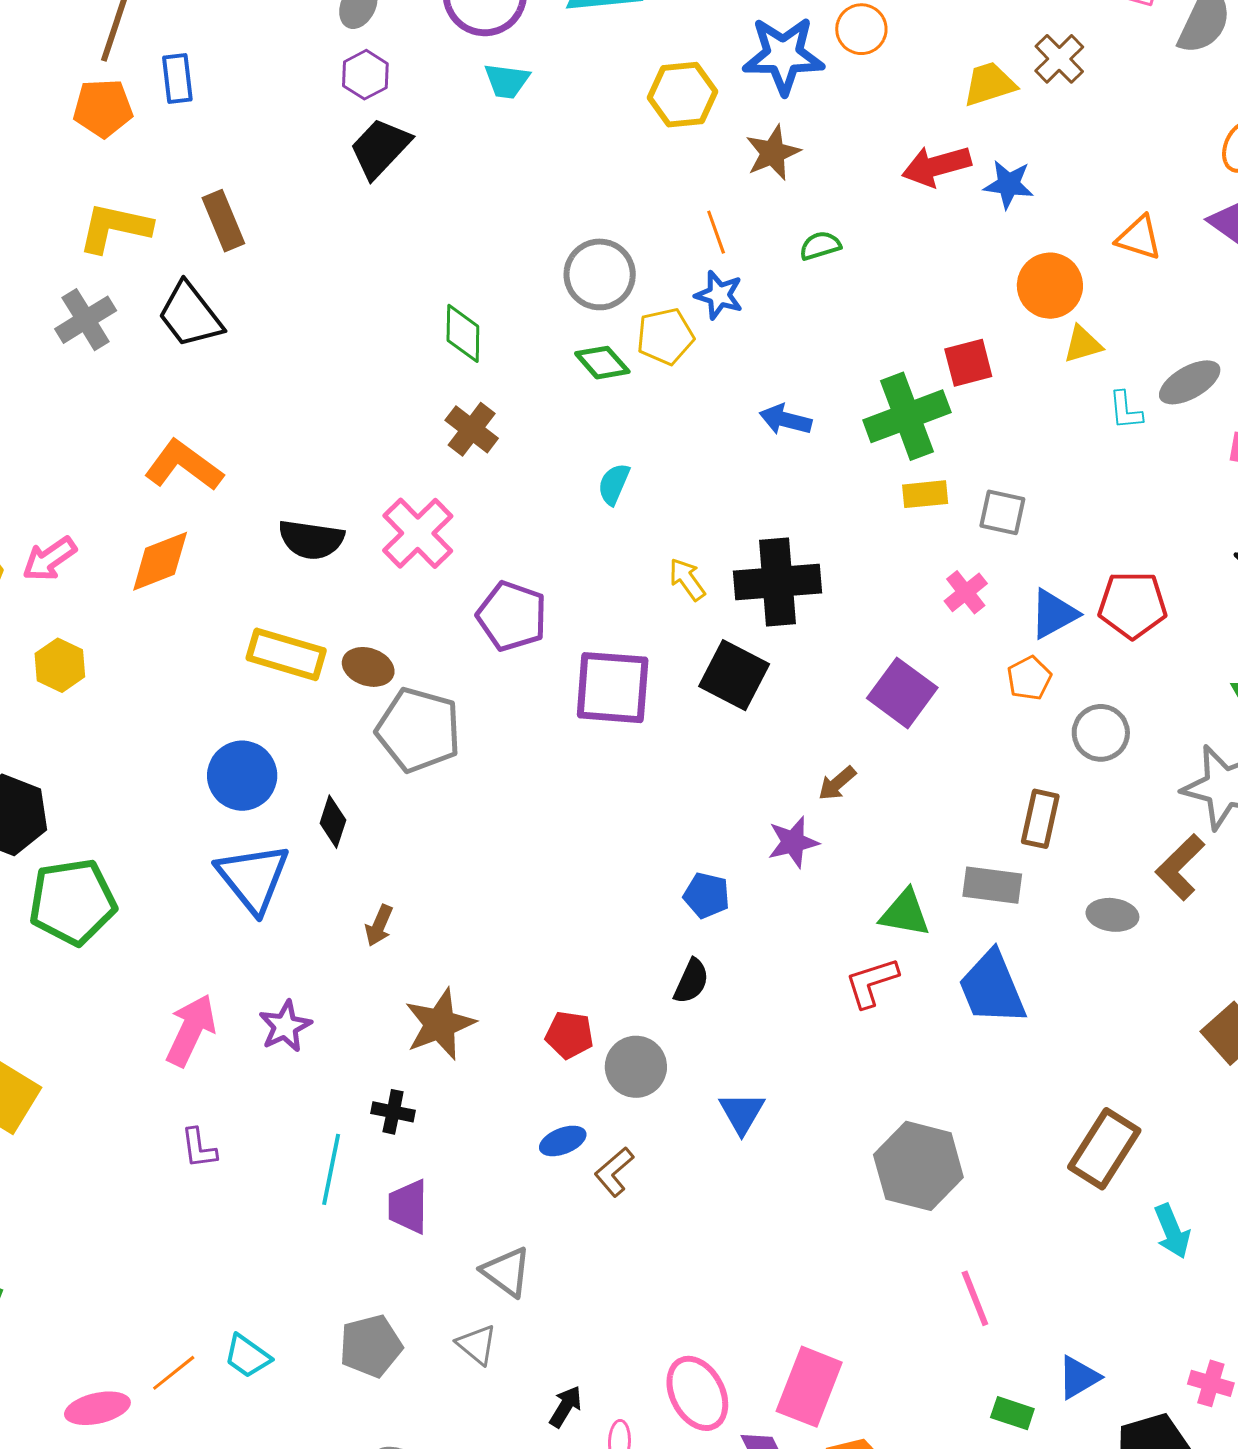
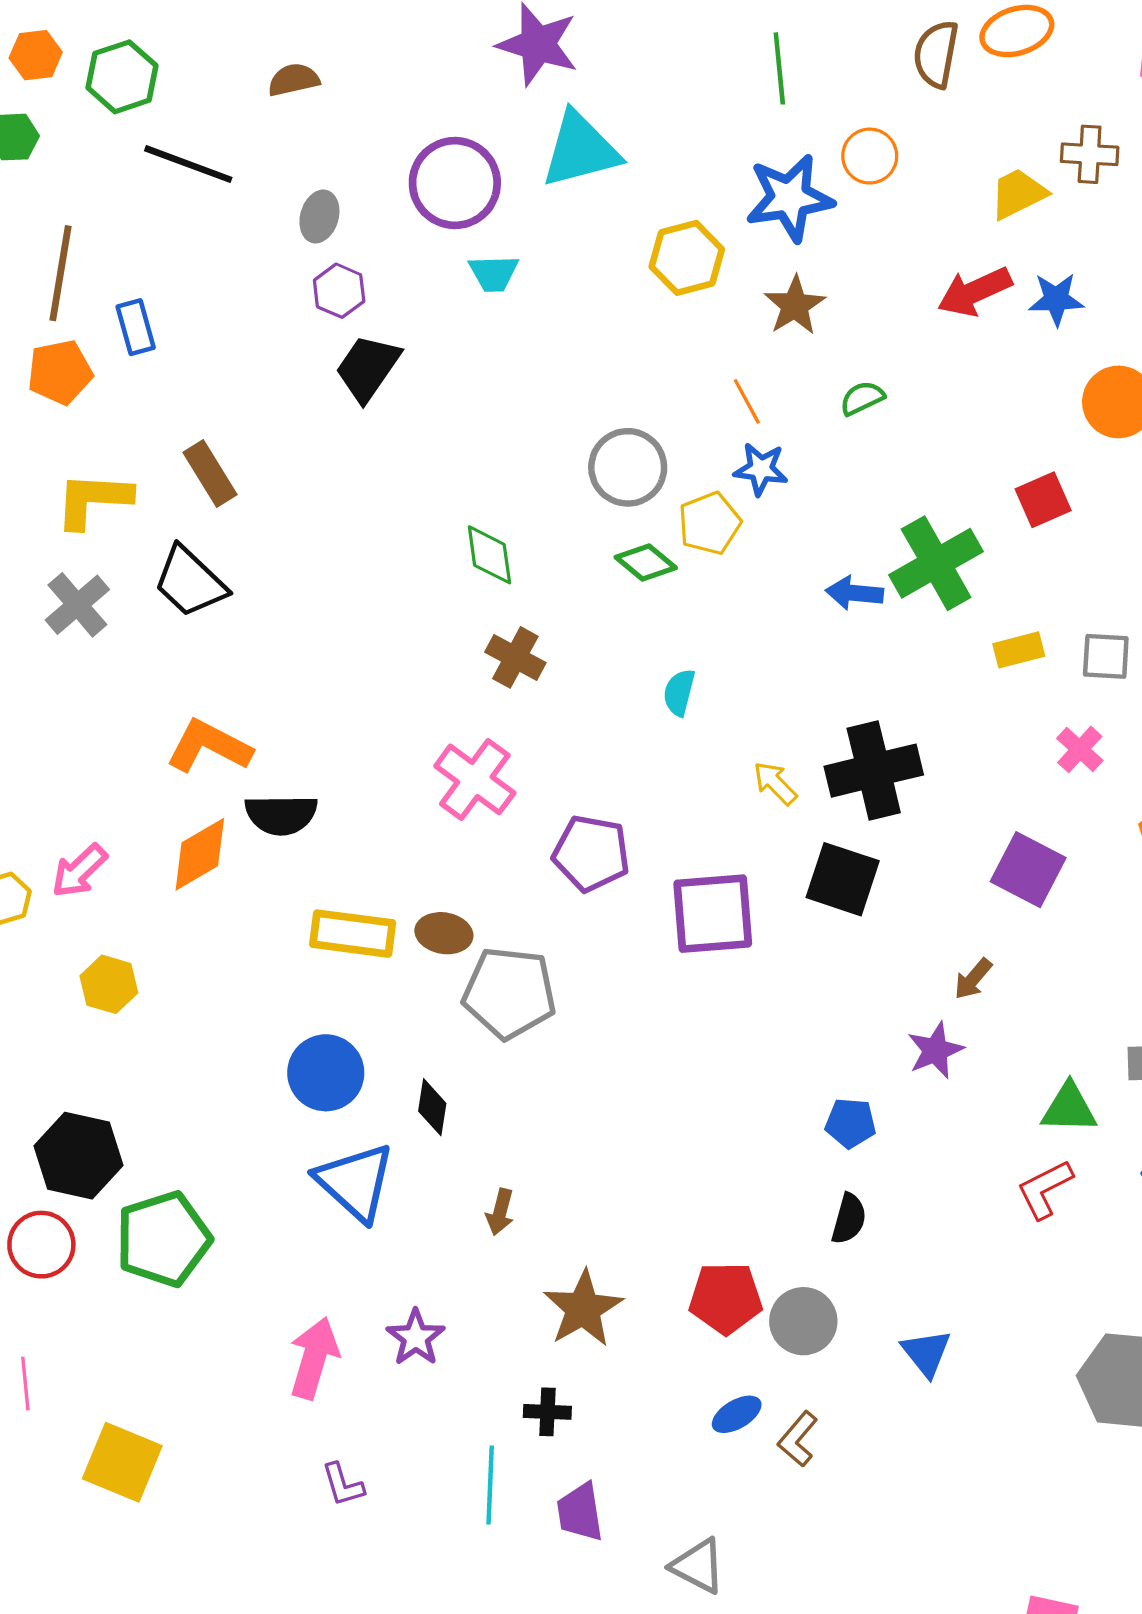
brown cross: (1059, 59) -> (1090, 154), turned -33
green cross: (907, 416) -> (936, 563), moved
black semicircle: (311, 540) -> (281, 815), moved
red pentagon: (569, 1035) -> (726, 1298), size x1.4

